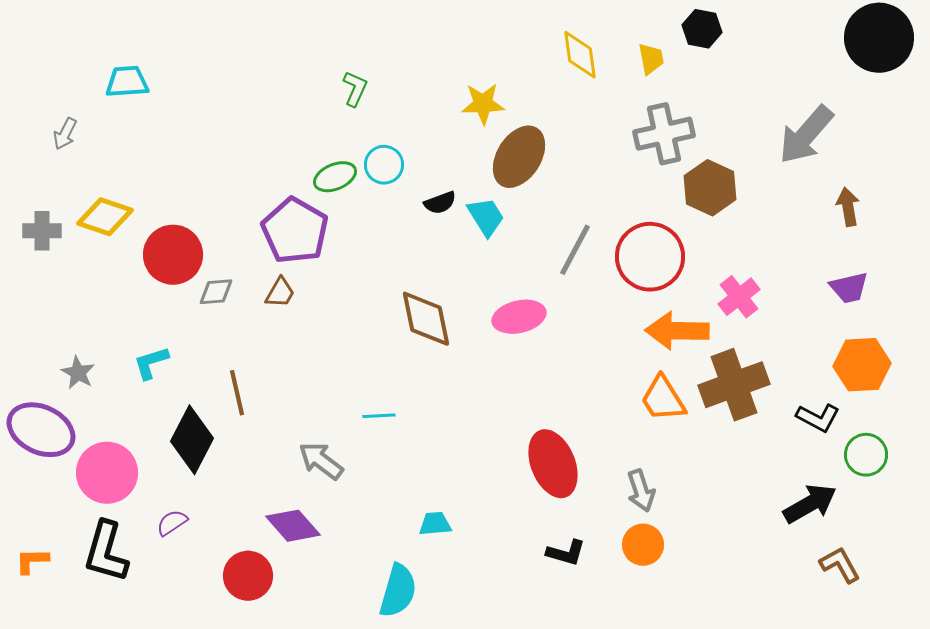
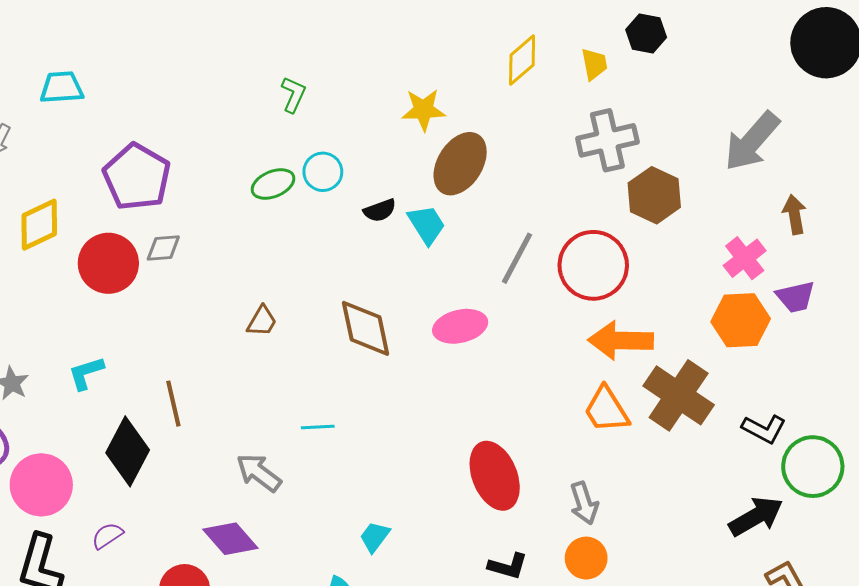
yellow diamond: (580, 55) -> (522, 60), turned 57
yellow diamond: (105, 217) -> (39, 225), turned -44
purple pentagon: (295, 231) -> (137, 177), moved
gray diamond: (216, 292) -> (163, 248), moved
brown trapezoid: (280, 293) -> (262, 321), moved
pink cross: (739, 297) -> (745, 258), moved
orange hexagon: (862, 365) -> (741, 320), moved
brown cross: (734, 385) -> (679, 395), turned -36
green circle: (866, 455) -> (813, 467), size x1.4
cyan trapezoid: (435, 524) -> (375, 537), turned -48

